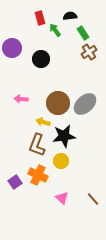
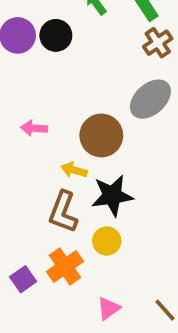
black circle: (41, 59) -> (56, 35), moved
gray ellipse: (85, 104) -> (150, 99), moved
orange cross: (38, 175) -> (65, 266), turned 30
pink triangle: (62, 198) -> (109, 308), turned 40

